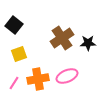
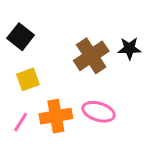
black star: (88, 43) -> (129, 48), moved
pink ellipse: (67, 76) -> (99, 112), turned 40

